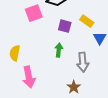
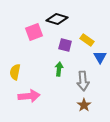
pink arrow: (29, 77) -> (29, 96), turned -85
brown star: (74, 87) -> (84, 105), moved

